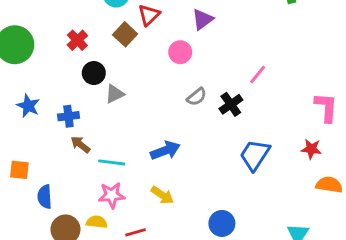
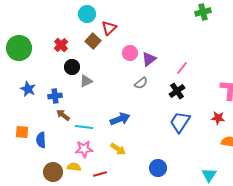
purple triangle: (203, 19) -> (149, 59), moved
black cross: (231, 104) -> (177, 91), moved
blue semicircle: (45, 197) -> (41, 140), moved

